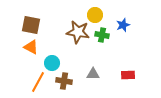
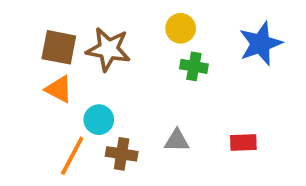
blue star: (123, 25) -> (260, 44), moved, size x1.6
brown star: (78, 32) -> (108, 49), moved

